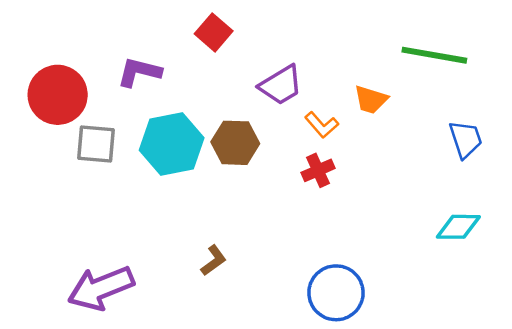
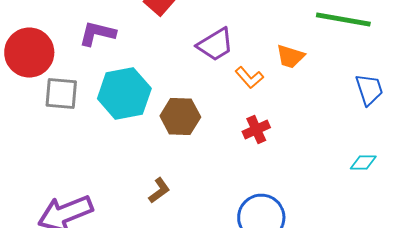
brown hexagon: (235, 143) -> (180, 116), moved
red cross: (318, 170) -> (256, 130), moved
cyan diamond: (458, 227) -> (363, 162), size x0.7

